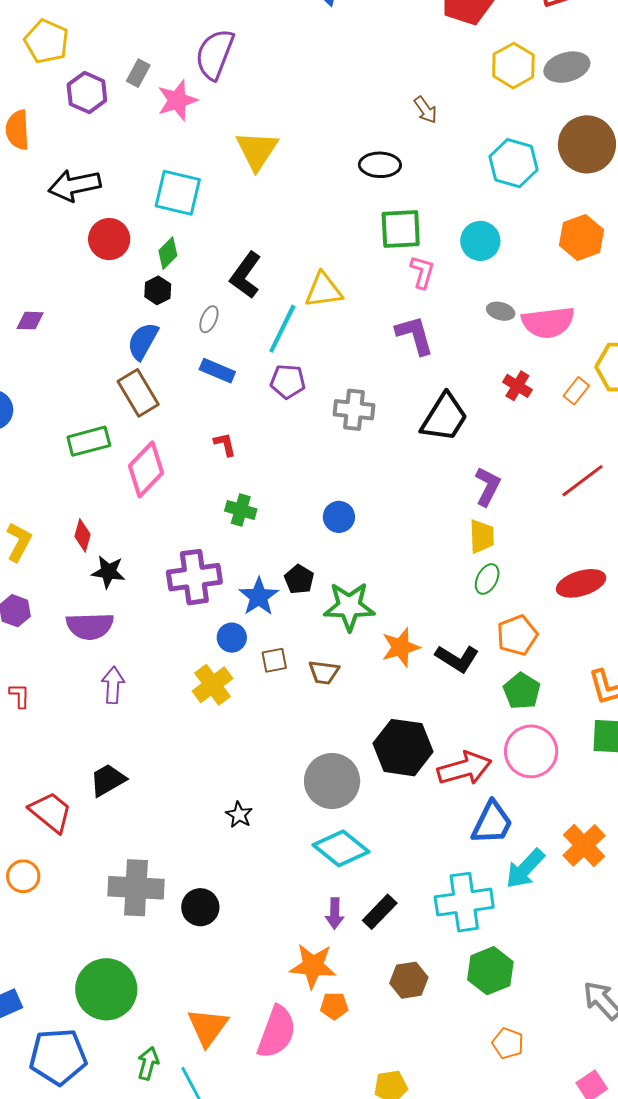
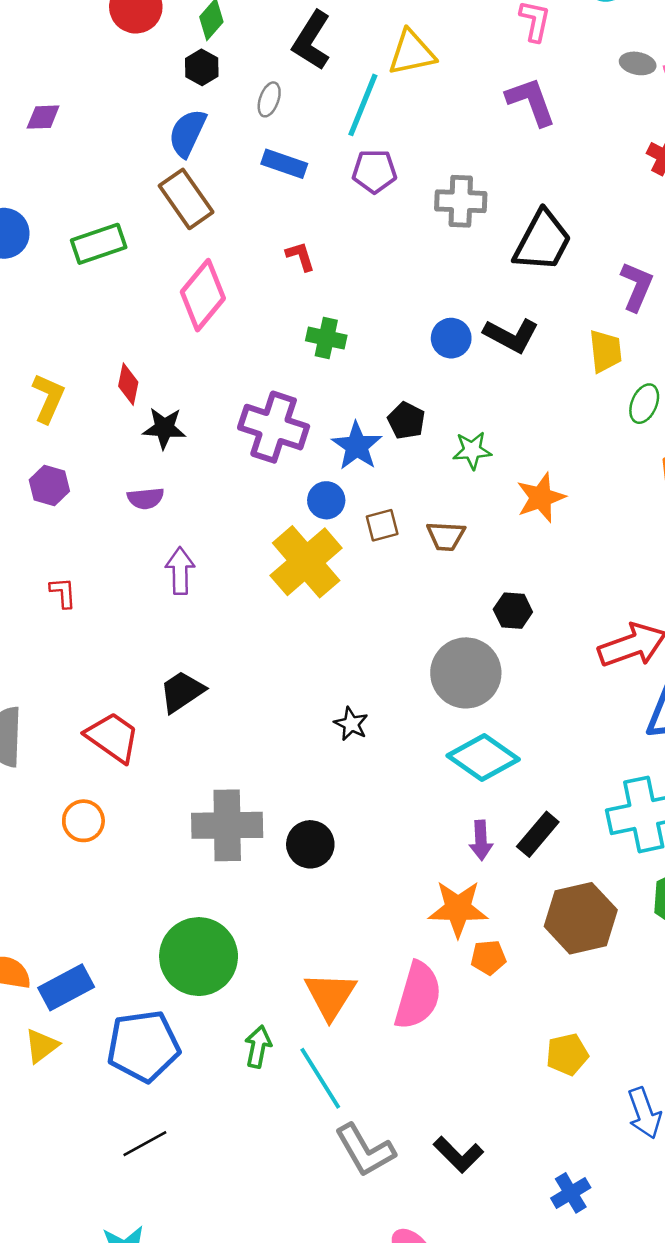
black trapezoid: (444, 418) -> (542, 241), moved
green rectangle: (89, 441) -> (99, 244), moved
yellow trapezoid: (482, 536) -> (605, 351), moved
purple cross: (194, 577) -> (274, 427), turned 30
green star: (349, 606) -> (472, 450), size x0.6
purple semicircle: (90, 626) -> (146, 498), size x0.6
black L-shape: (457, 659) -> (511, 335), moved
yellow cross: (213, 685) -> (306, 562), size x1.4
black hexagon: (403, 748) -> (513, 611), moved, size x0.5
brown hexagon: (409, 980) -> (581, 918), size x1.5

